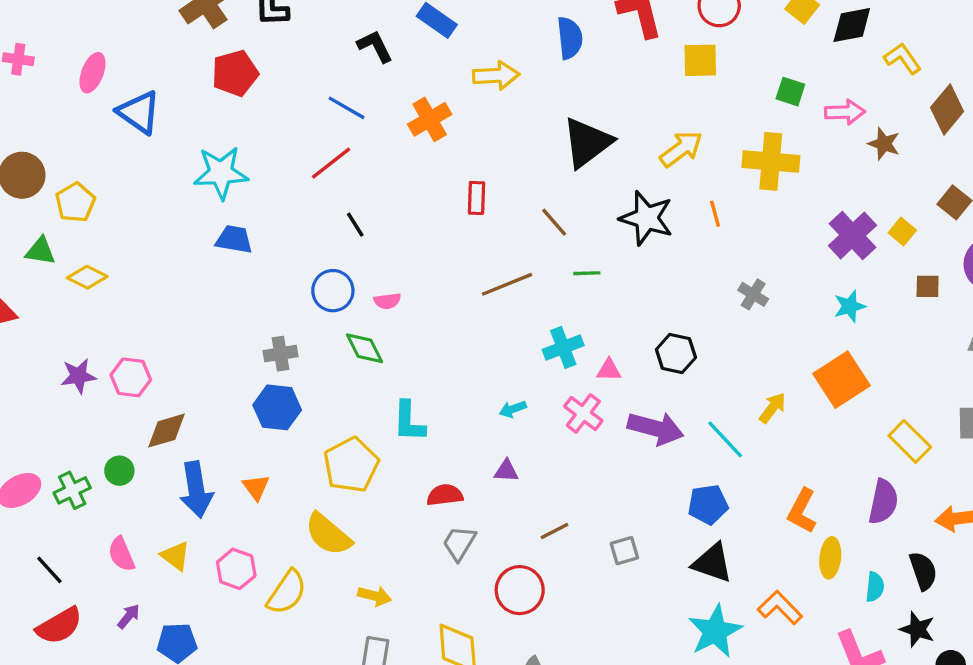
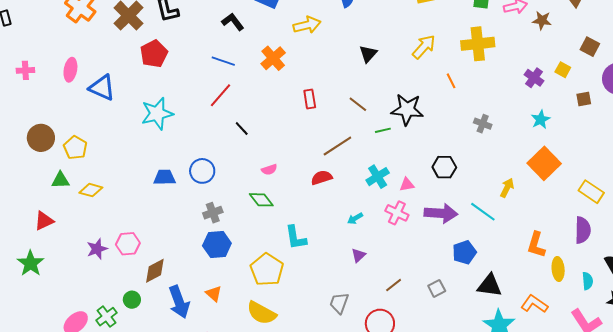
black triangle: (587, 143) -> (368, 54), size x0.6
black star: (646, 218) -> (407, 109), moved
purple cross: (852, 235) -> (534, 78), size x0.7
blue trapezoid: (234, 239) -> (164, 177), moved
blue circle: (333, 291) -> (202, 171), moved
purple triangle: (506, 471) -> (358, 255), turned -35
red semicircle: (445, 495) -> (322, 178), moved
blue pentagon: (708, 504) -> (464, 252), moved

